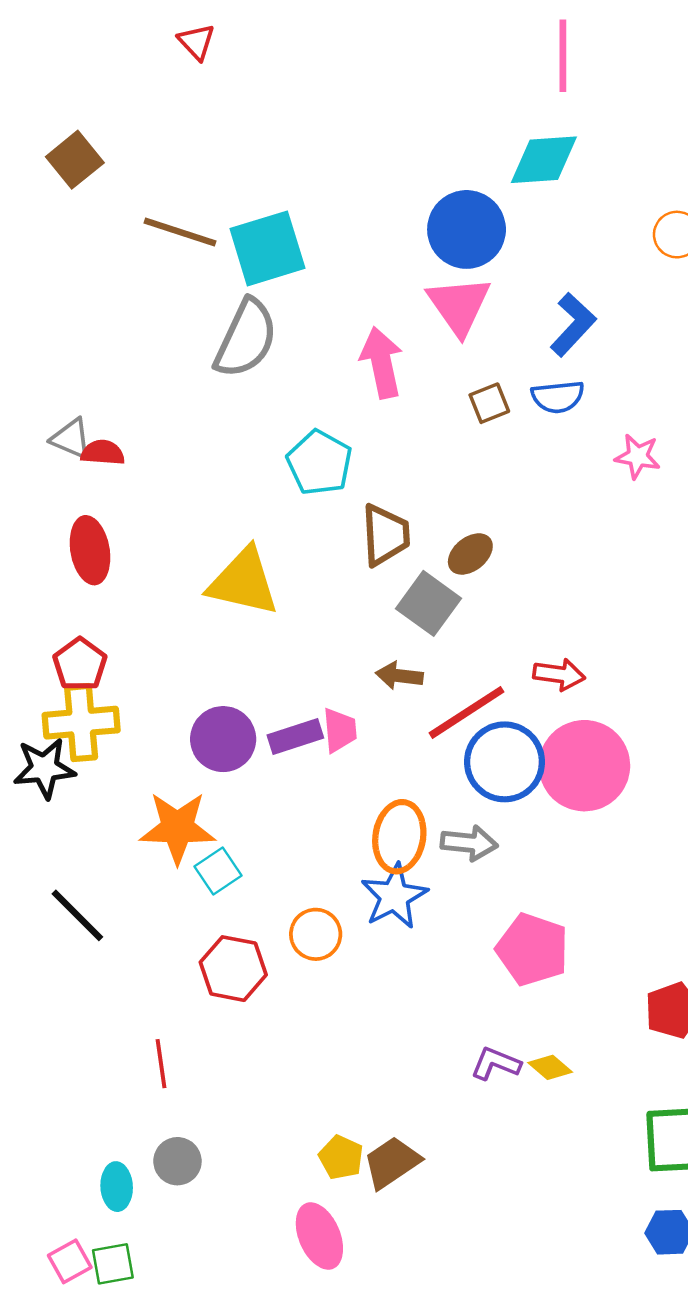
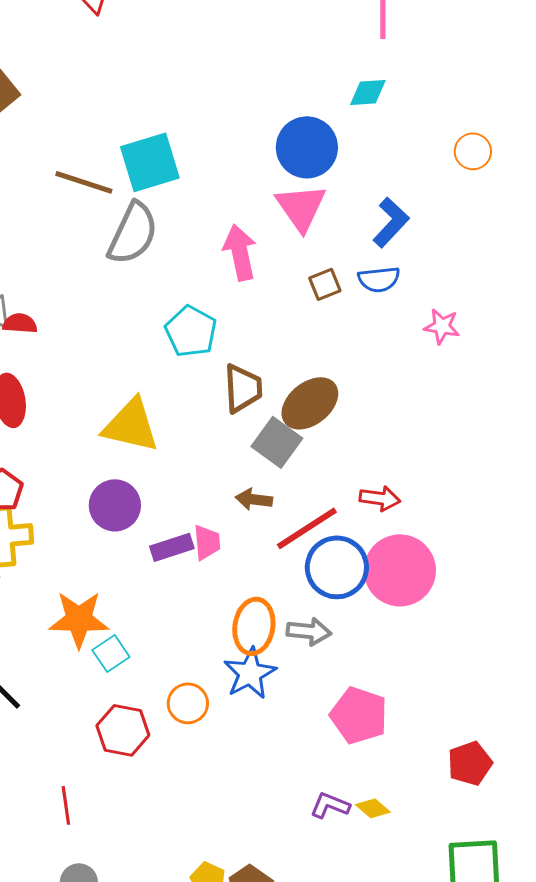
cyan diamond: (544, 160) -> (368, 92), size x0.7
brown line: (180, 232) -> (84, 182), moved
brown ellipse: (470, 554) -> (310, 403), size x1.6
purple circle: (223, 739) -> (115, 505), moved

